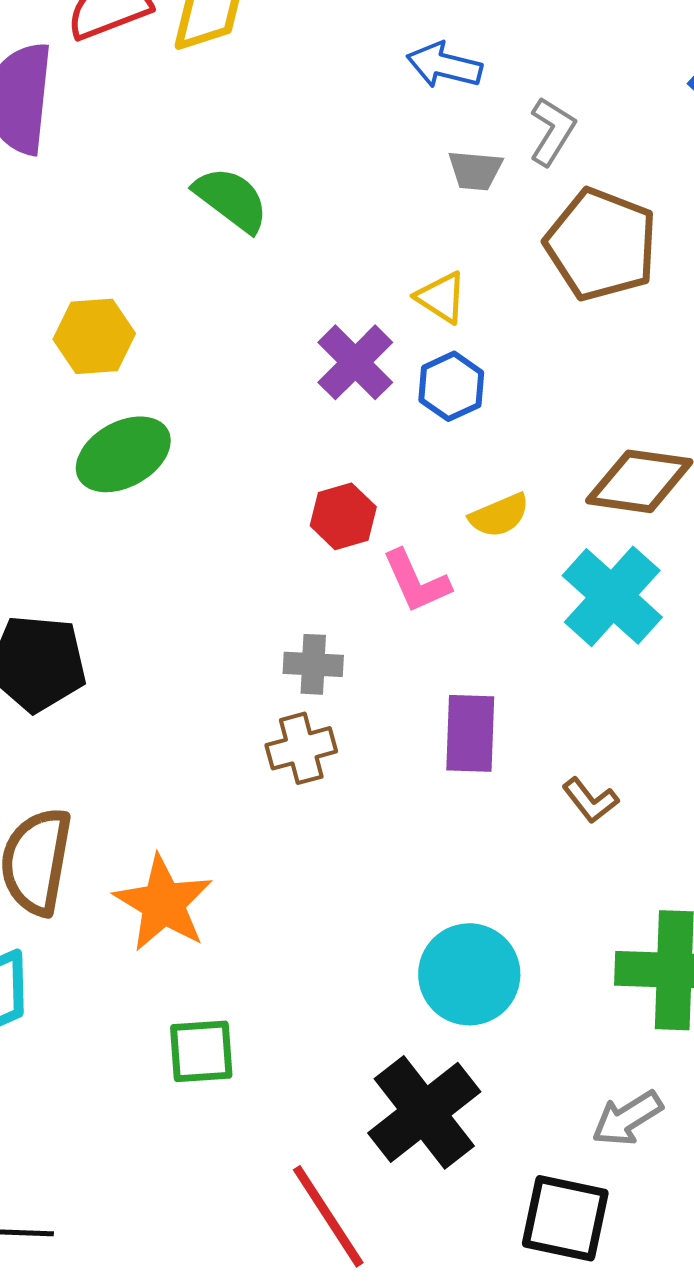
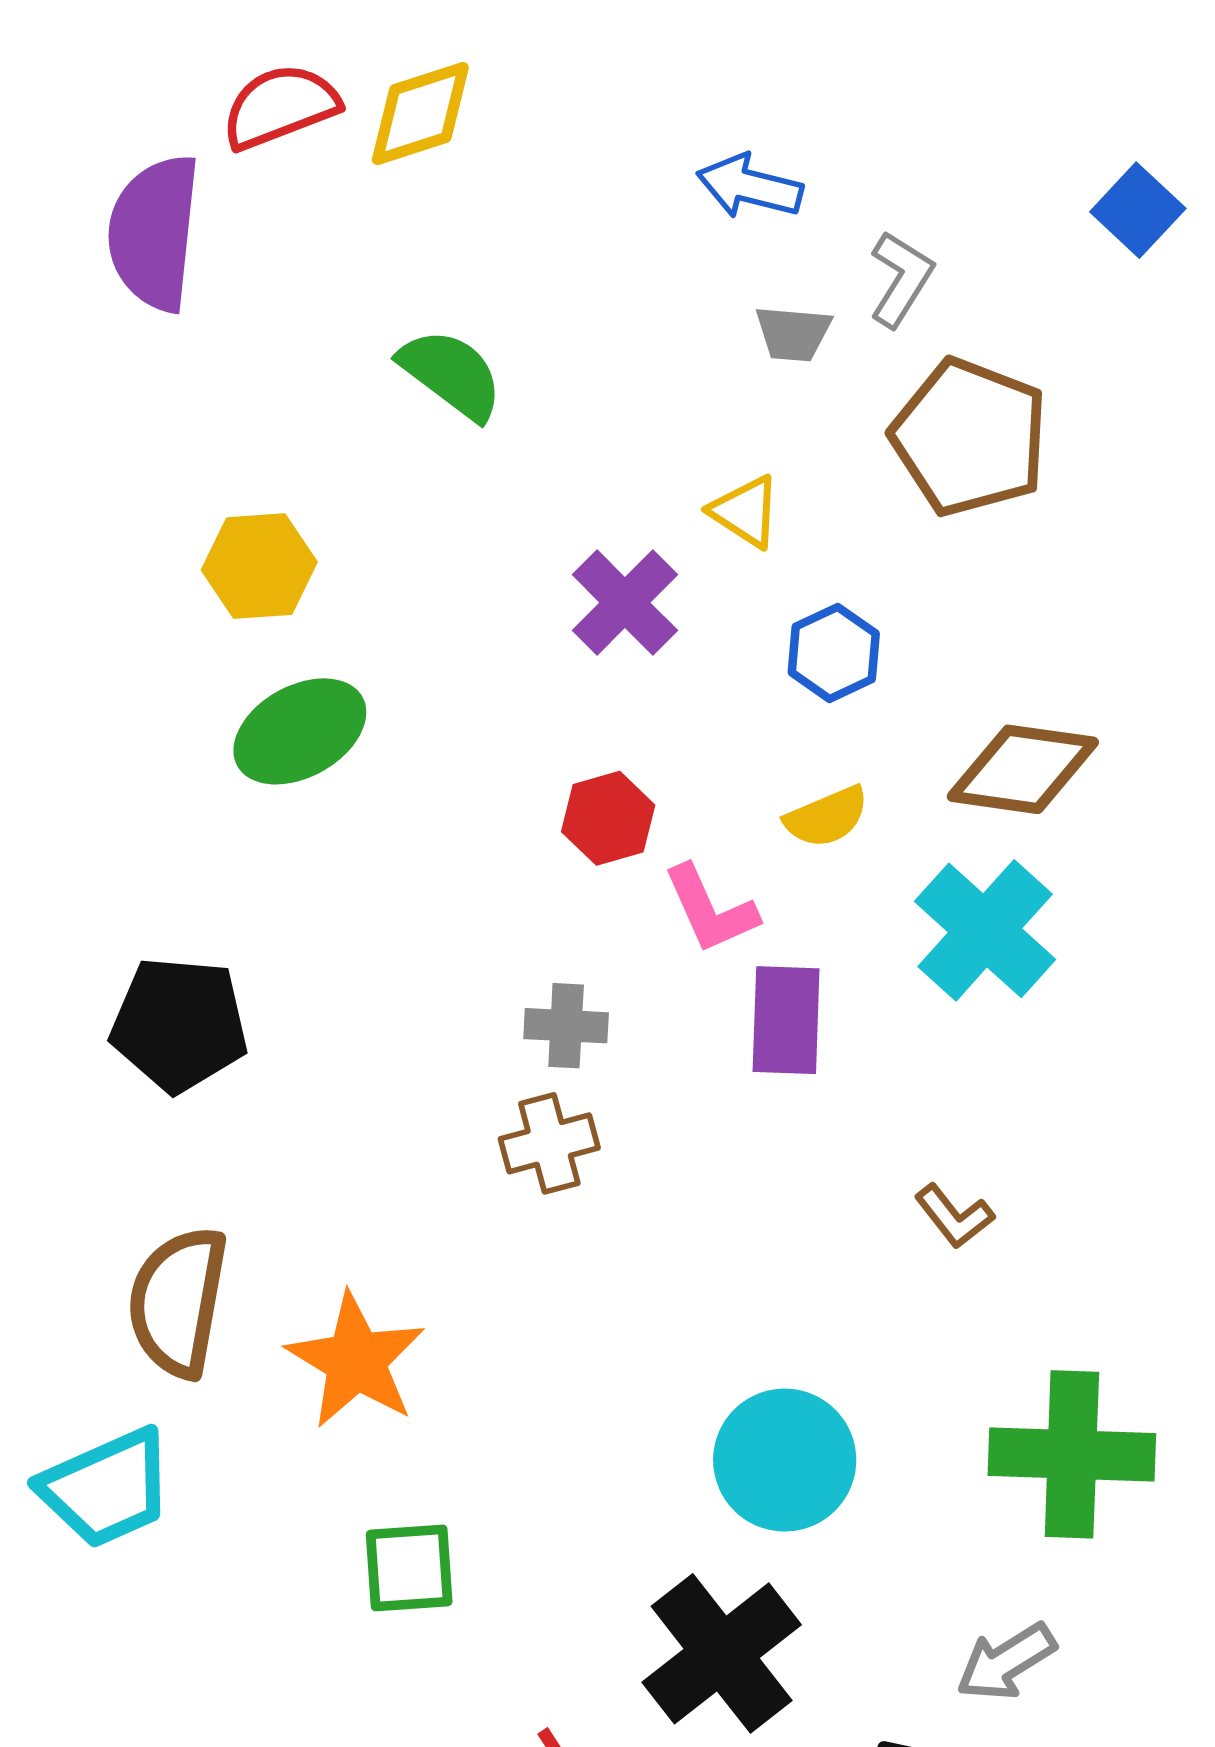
blue hexagon: (451, 386) -> (834, 653), moved
purple rectangle: (470, 733) -> (786, 1020), moved

